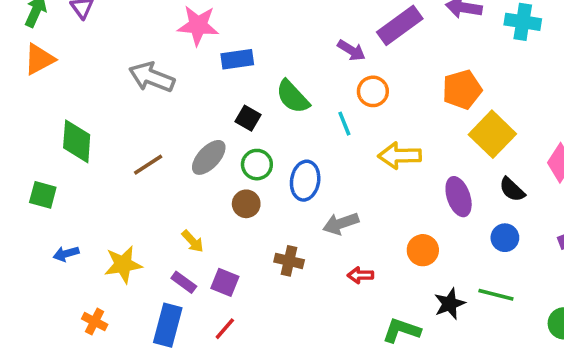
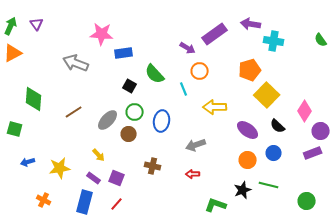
cyan cross: (523, 22) -> (274, 41), moved
gray ellipse: (209, 157) -> (108, 120), moved
purple ellipse: (459, 197) -> (248, 130), turned -35
gray arrow: (341, 223) -> (196, 145), moved
orange circle: (423, 250) -> (248, 160), moved

